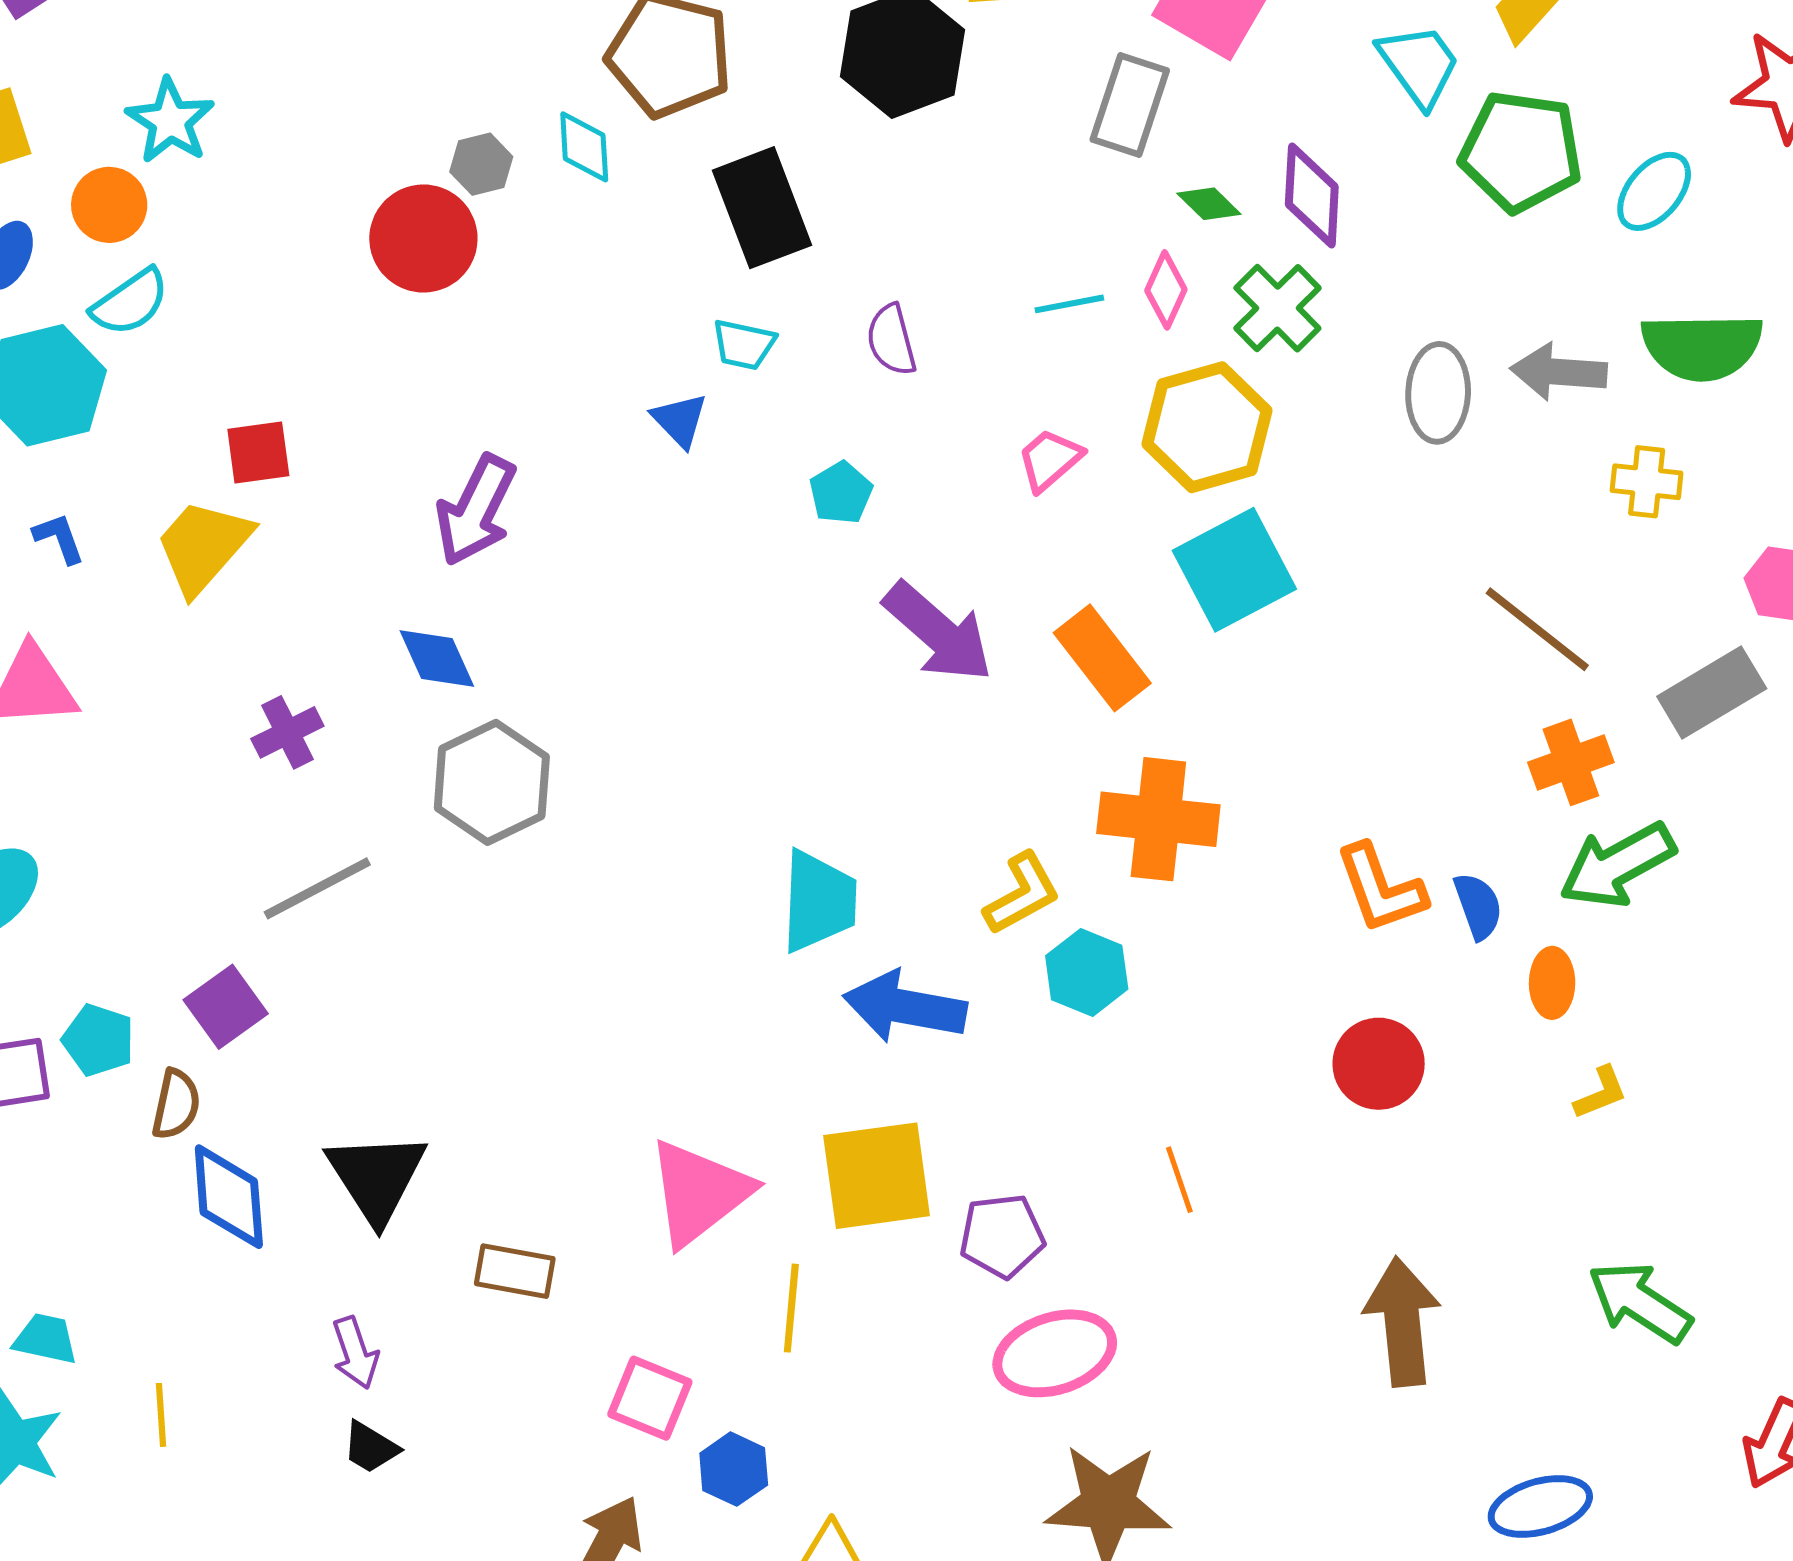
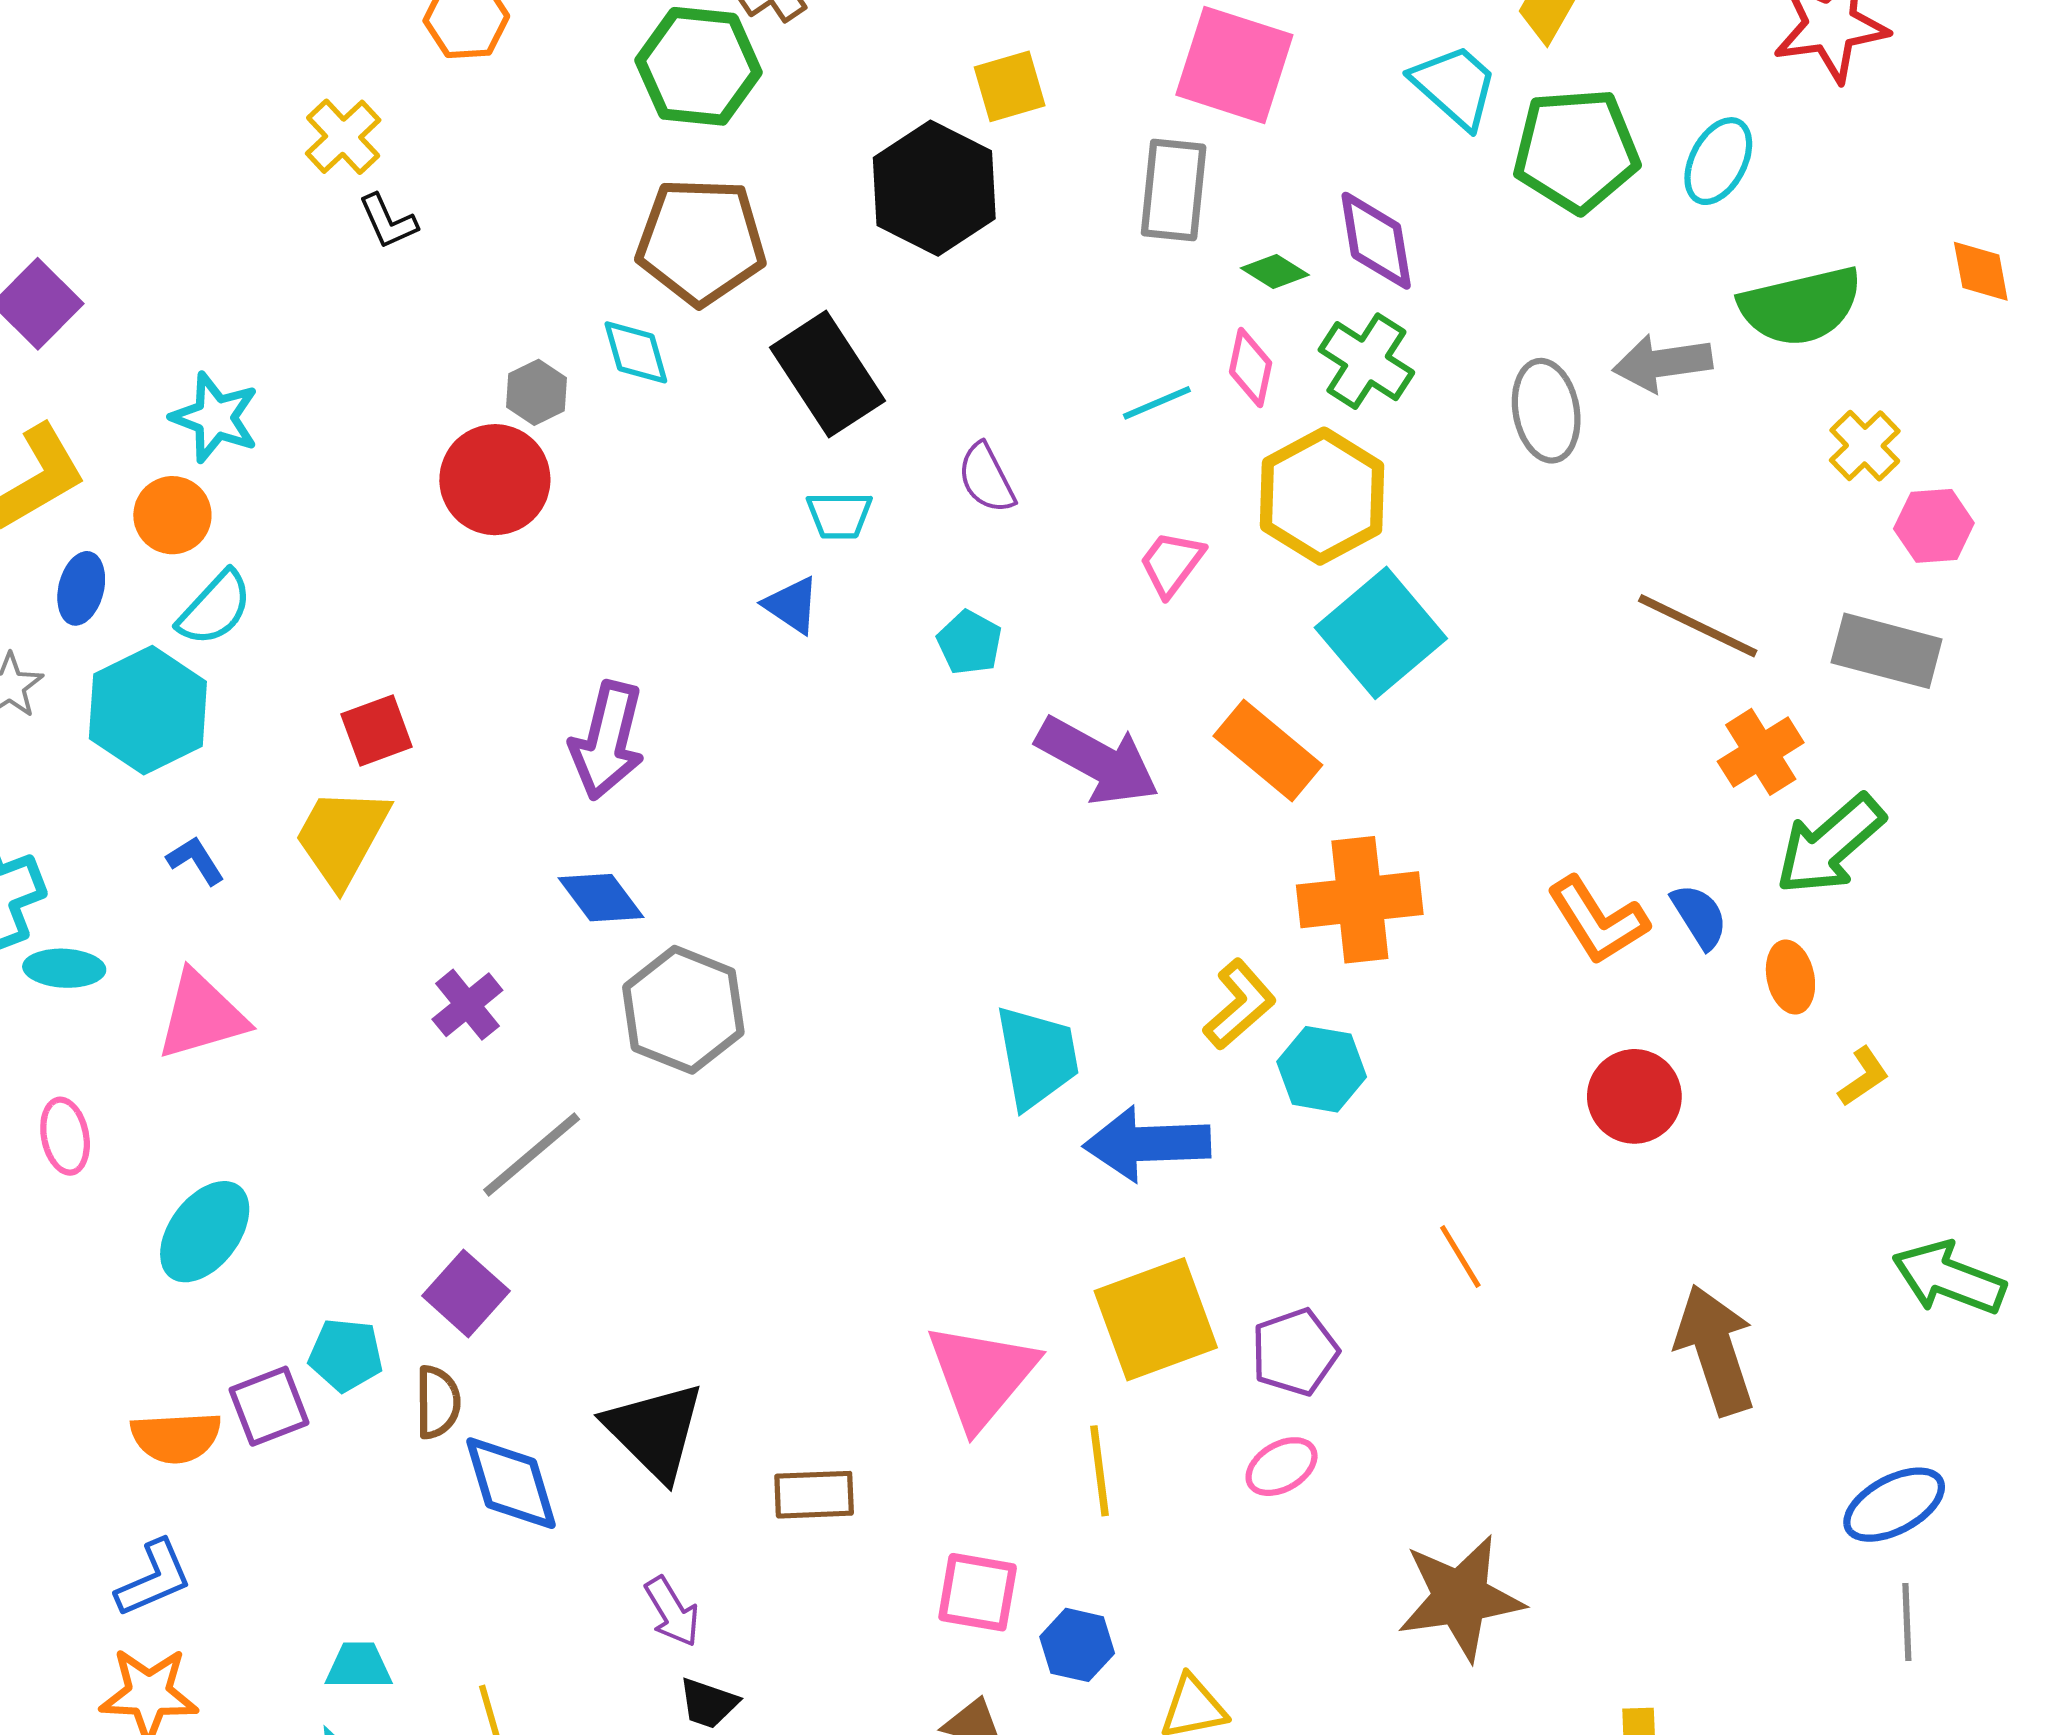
yellow cross: (1647, 482) -> (1865, 446), moved, turned -38
gray rectangle: (1712, 693) -> (1887, 651), turned 58
pink ellipse: (1055, 1353) -> (1282, 1467), moved, size x0.6

